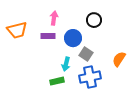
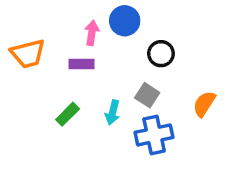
black circle: (94, 20) -> (161, 54), moved
blue circle: (73, 38) -> (125, 21), moved
green rectangle: (57, 81) -> (68, 114), moved, turned -32

